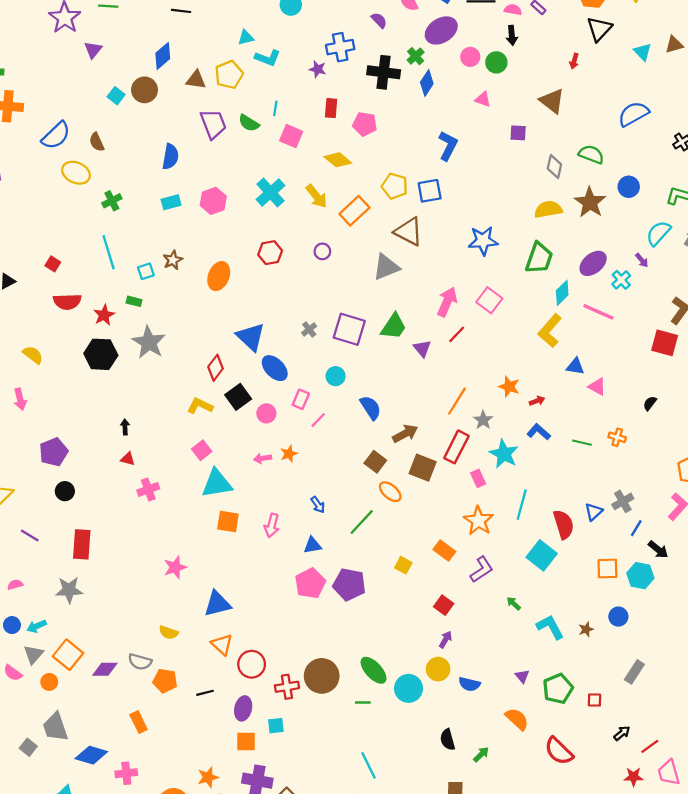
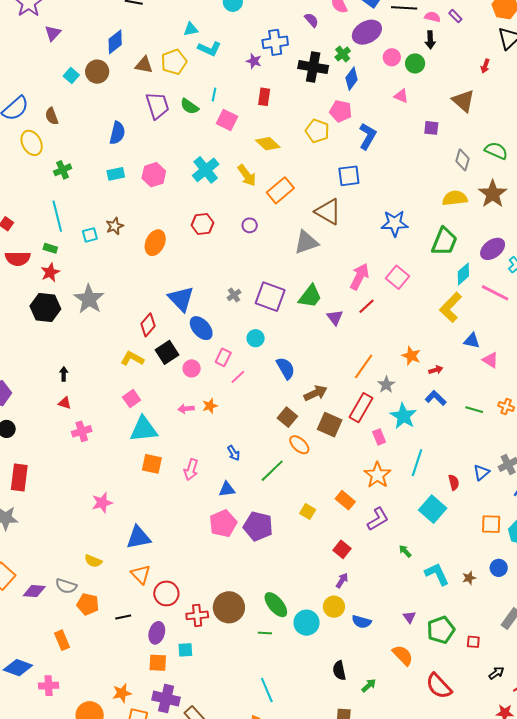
pink pentagon: (365, 124) -> (341, 111), moved
yellow ellipse: (76, 173) -> (32, 143), turned 35
yellow pentagon: (395, 186) -> (317, 131), moved
green rectangle: (134, 301) -> (50, 248), moved
red semicircle: (564, 524) -> (454, 482), size x0.6

